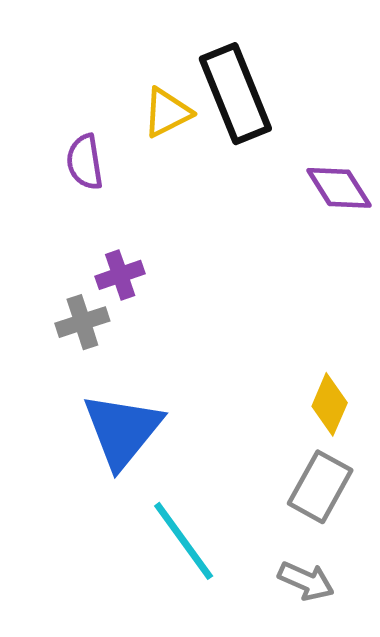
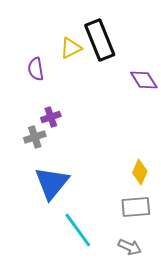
gray rectangle: (320, 487) -> (136, 207), turned 56

